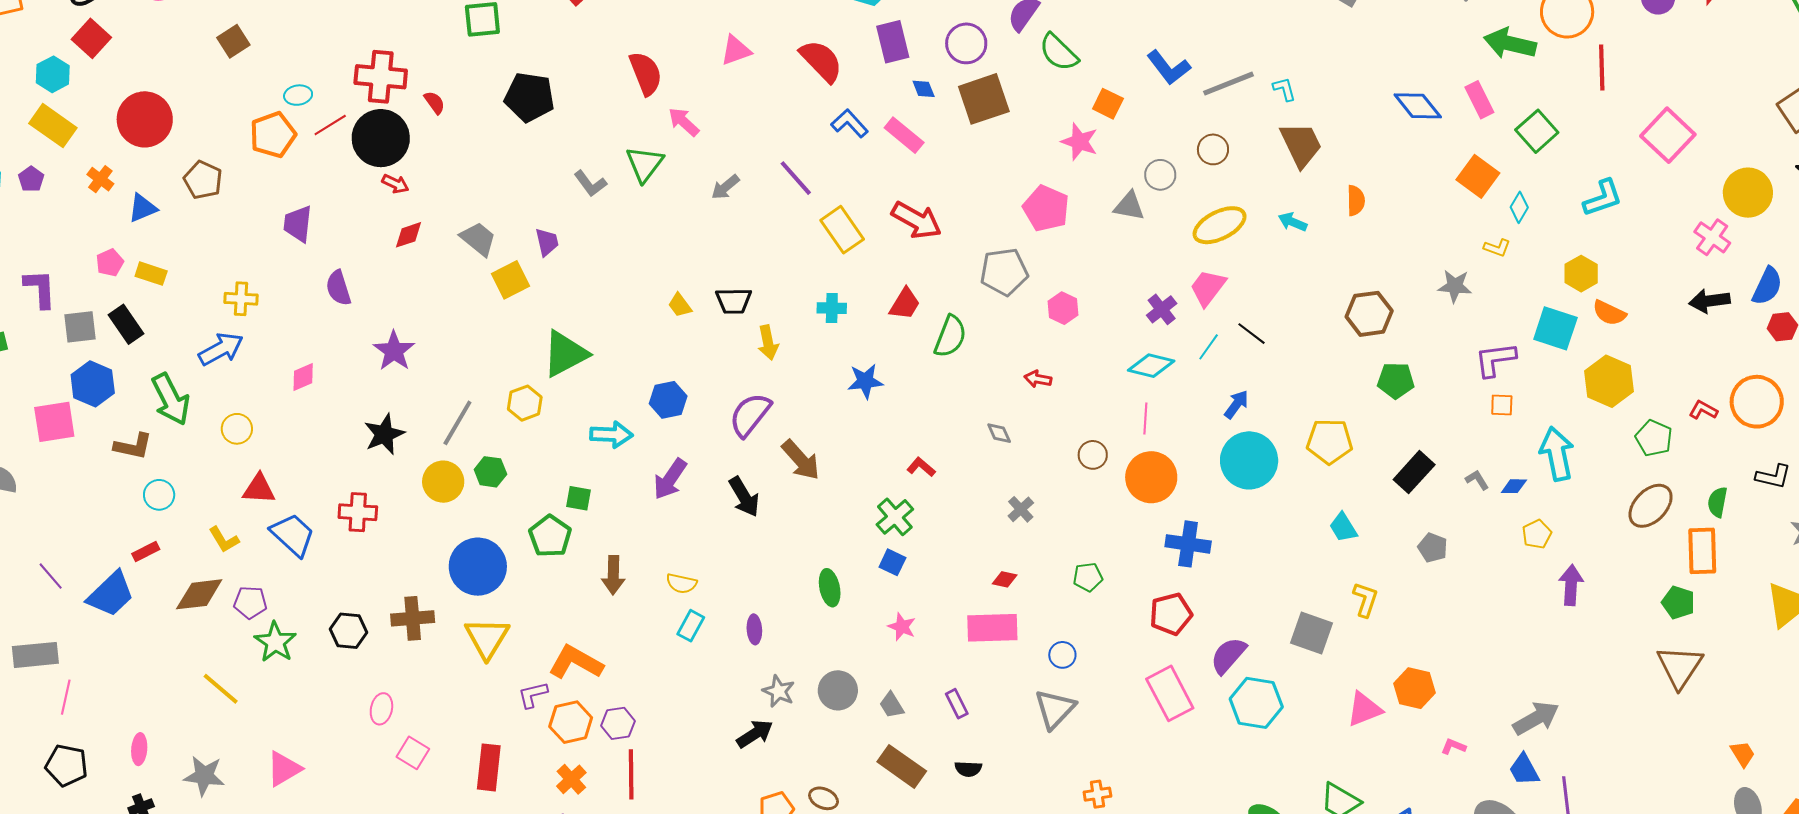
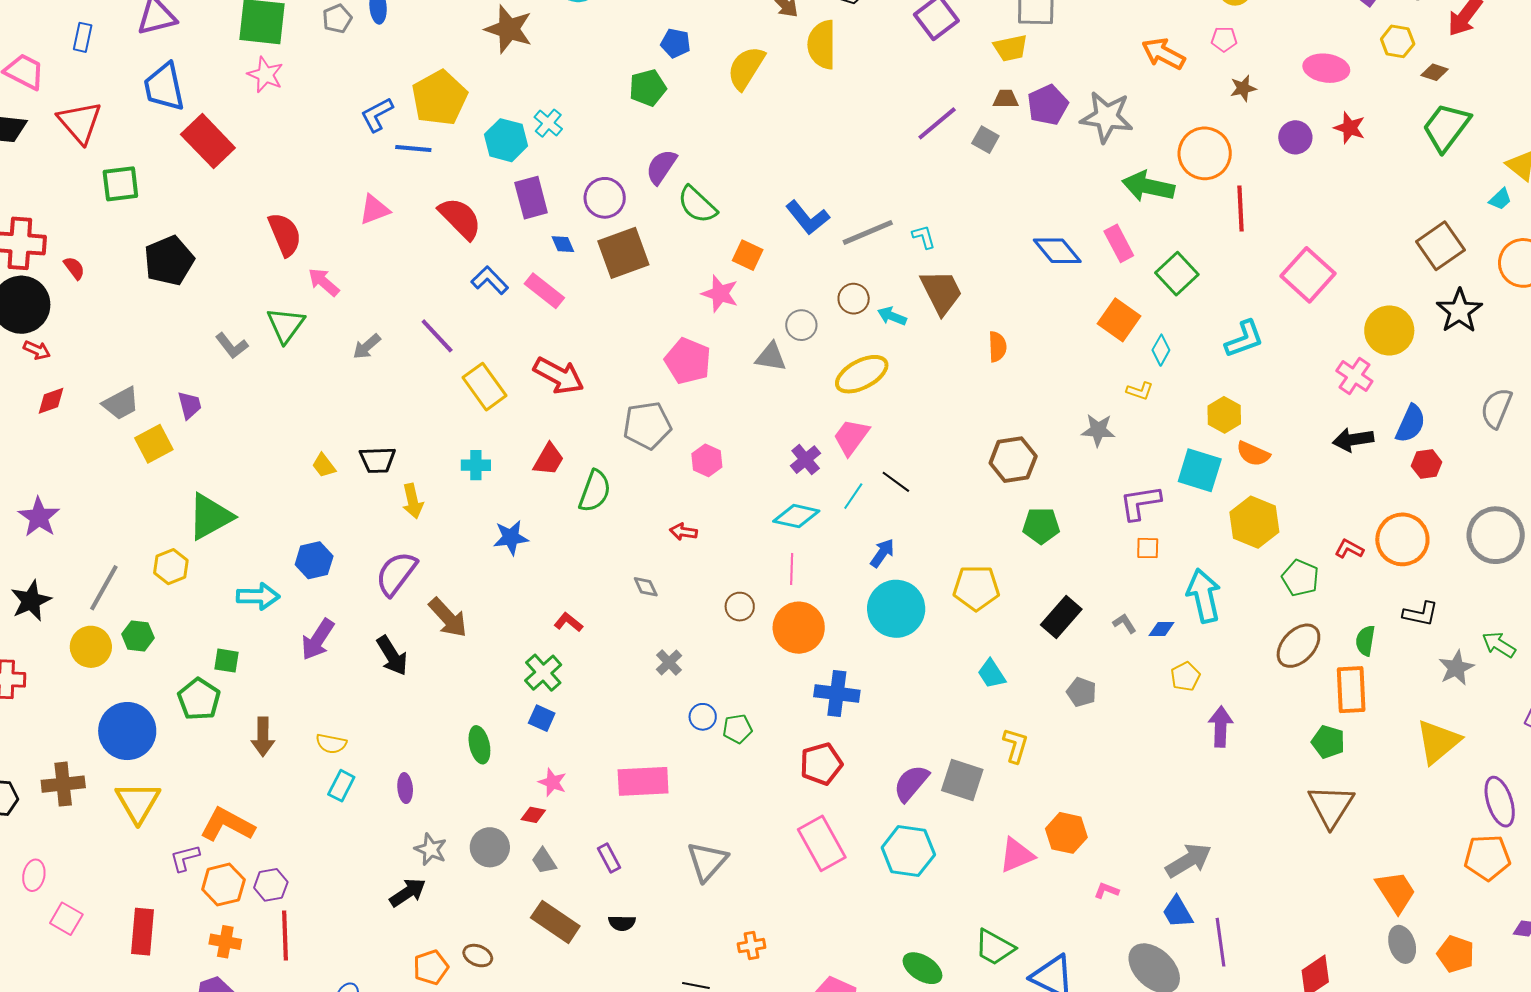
black pentagon: (529, 97) -> (169, 261), turned -30
cyan arrow: (1293, 222) -> (892, 316), moved
gray trapezoid: (478, 239) -> (121, 403), turned 114
red diamond: (1005, 579) -> (533, 815), moved
blue circle: (1062, 655) -> (703, 717), moved
purple semicircle: (1228, 655) -> (911, 783), moved
orange trapezoid: (1743, 754) -> (1396, 892), size x1.6
orange cross: (571, 779) -> (225, 942), turned -36

